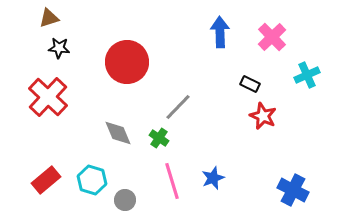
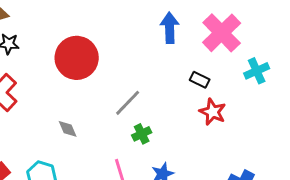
pink cross: (272, 37) -> (222, 33), size x1.4
gray diamond: (118, 133) -> (68, 129), size x0.7
green cross: (159, 138) -> (142, 134), moved, turned 30

